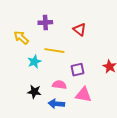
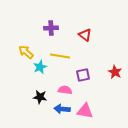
yellow arrow: (21, 38) -> (26, 52), moved
pink triangle: (83, 95) -> (85, 111), moved

